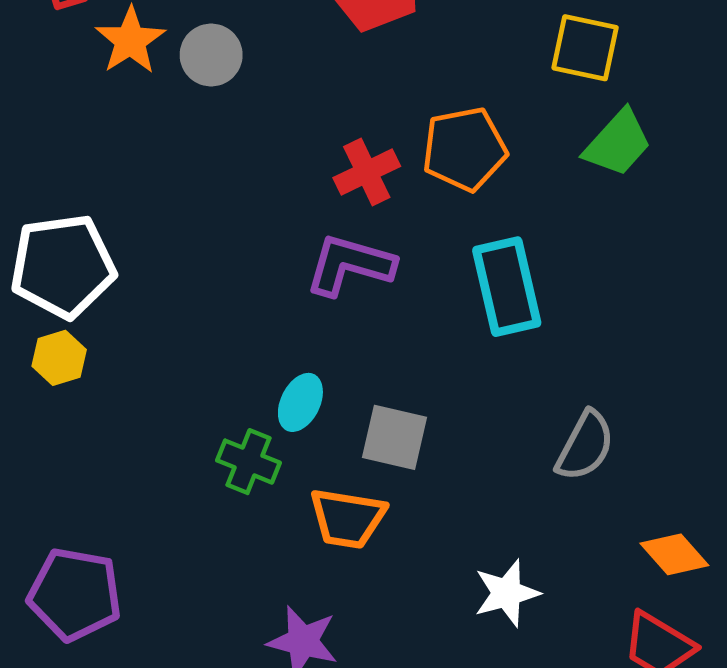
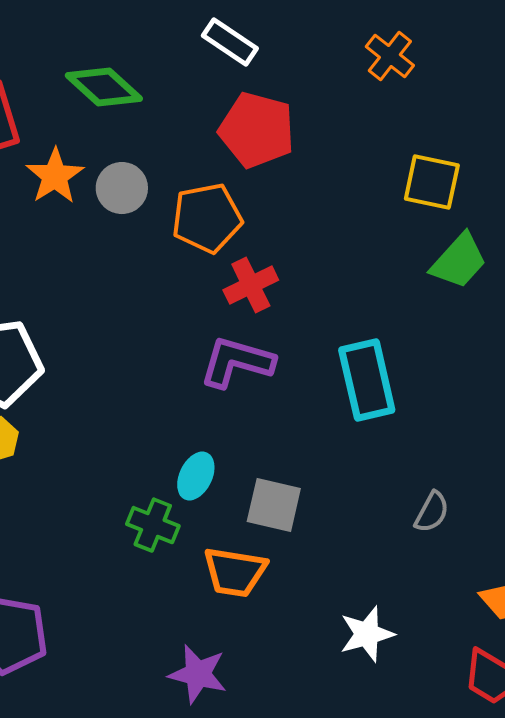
orange pentagon: (464, 149) -> (207, 218), moved
gray semicircle: (585, 446) -> (432, 512), size x0.7

